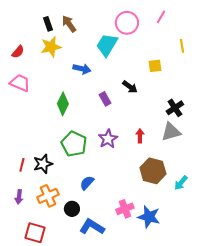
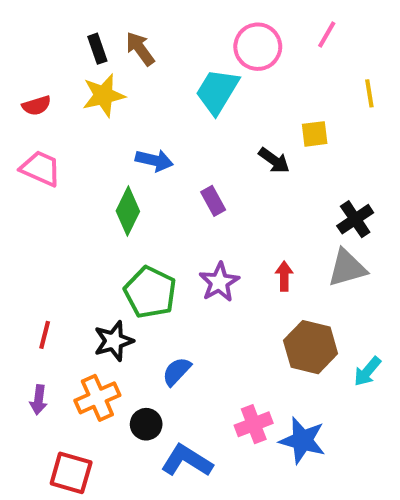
red semicircle: (18, 52) -> (37, 106), turned 32
blue arrow: (82, 69) -> (154, 160), moved
black arrow: (130, 87) -> (274, 160), moved
black star: (43, 164) -> (114, 341), moved

